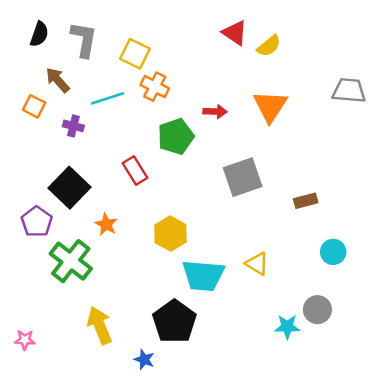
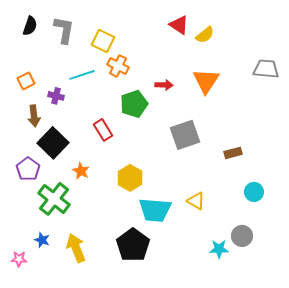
brown arrow: (58, 80) -> (34, 116), moved, turned -145
orange square: (34, 106) -> (26, 81), turned 36
blue star: (144, 359) -> (42, 240), moved

